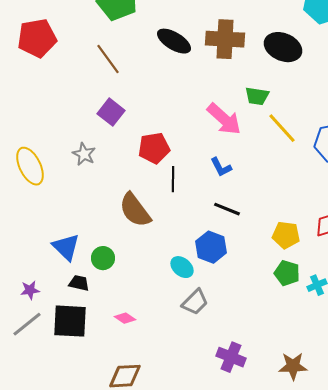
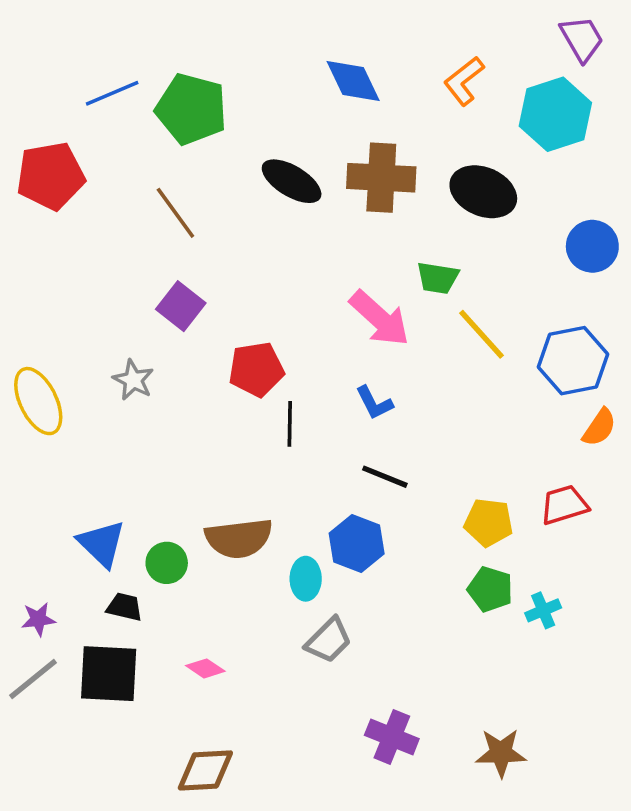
brown semicircle: (135, 210) -> (239, 538), moved, turned -60
cyan ellipse: (182, 267) -> (306, 579), turned 50

